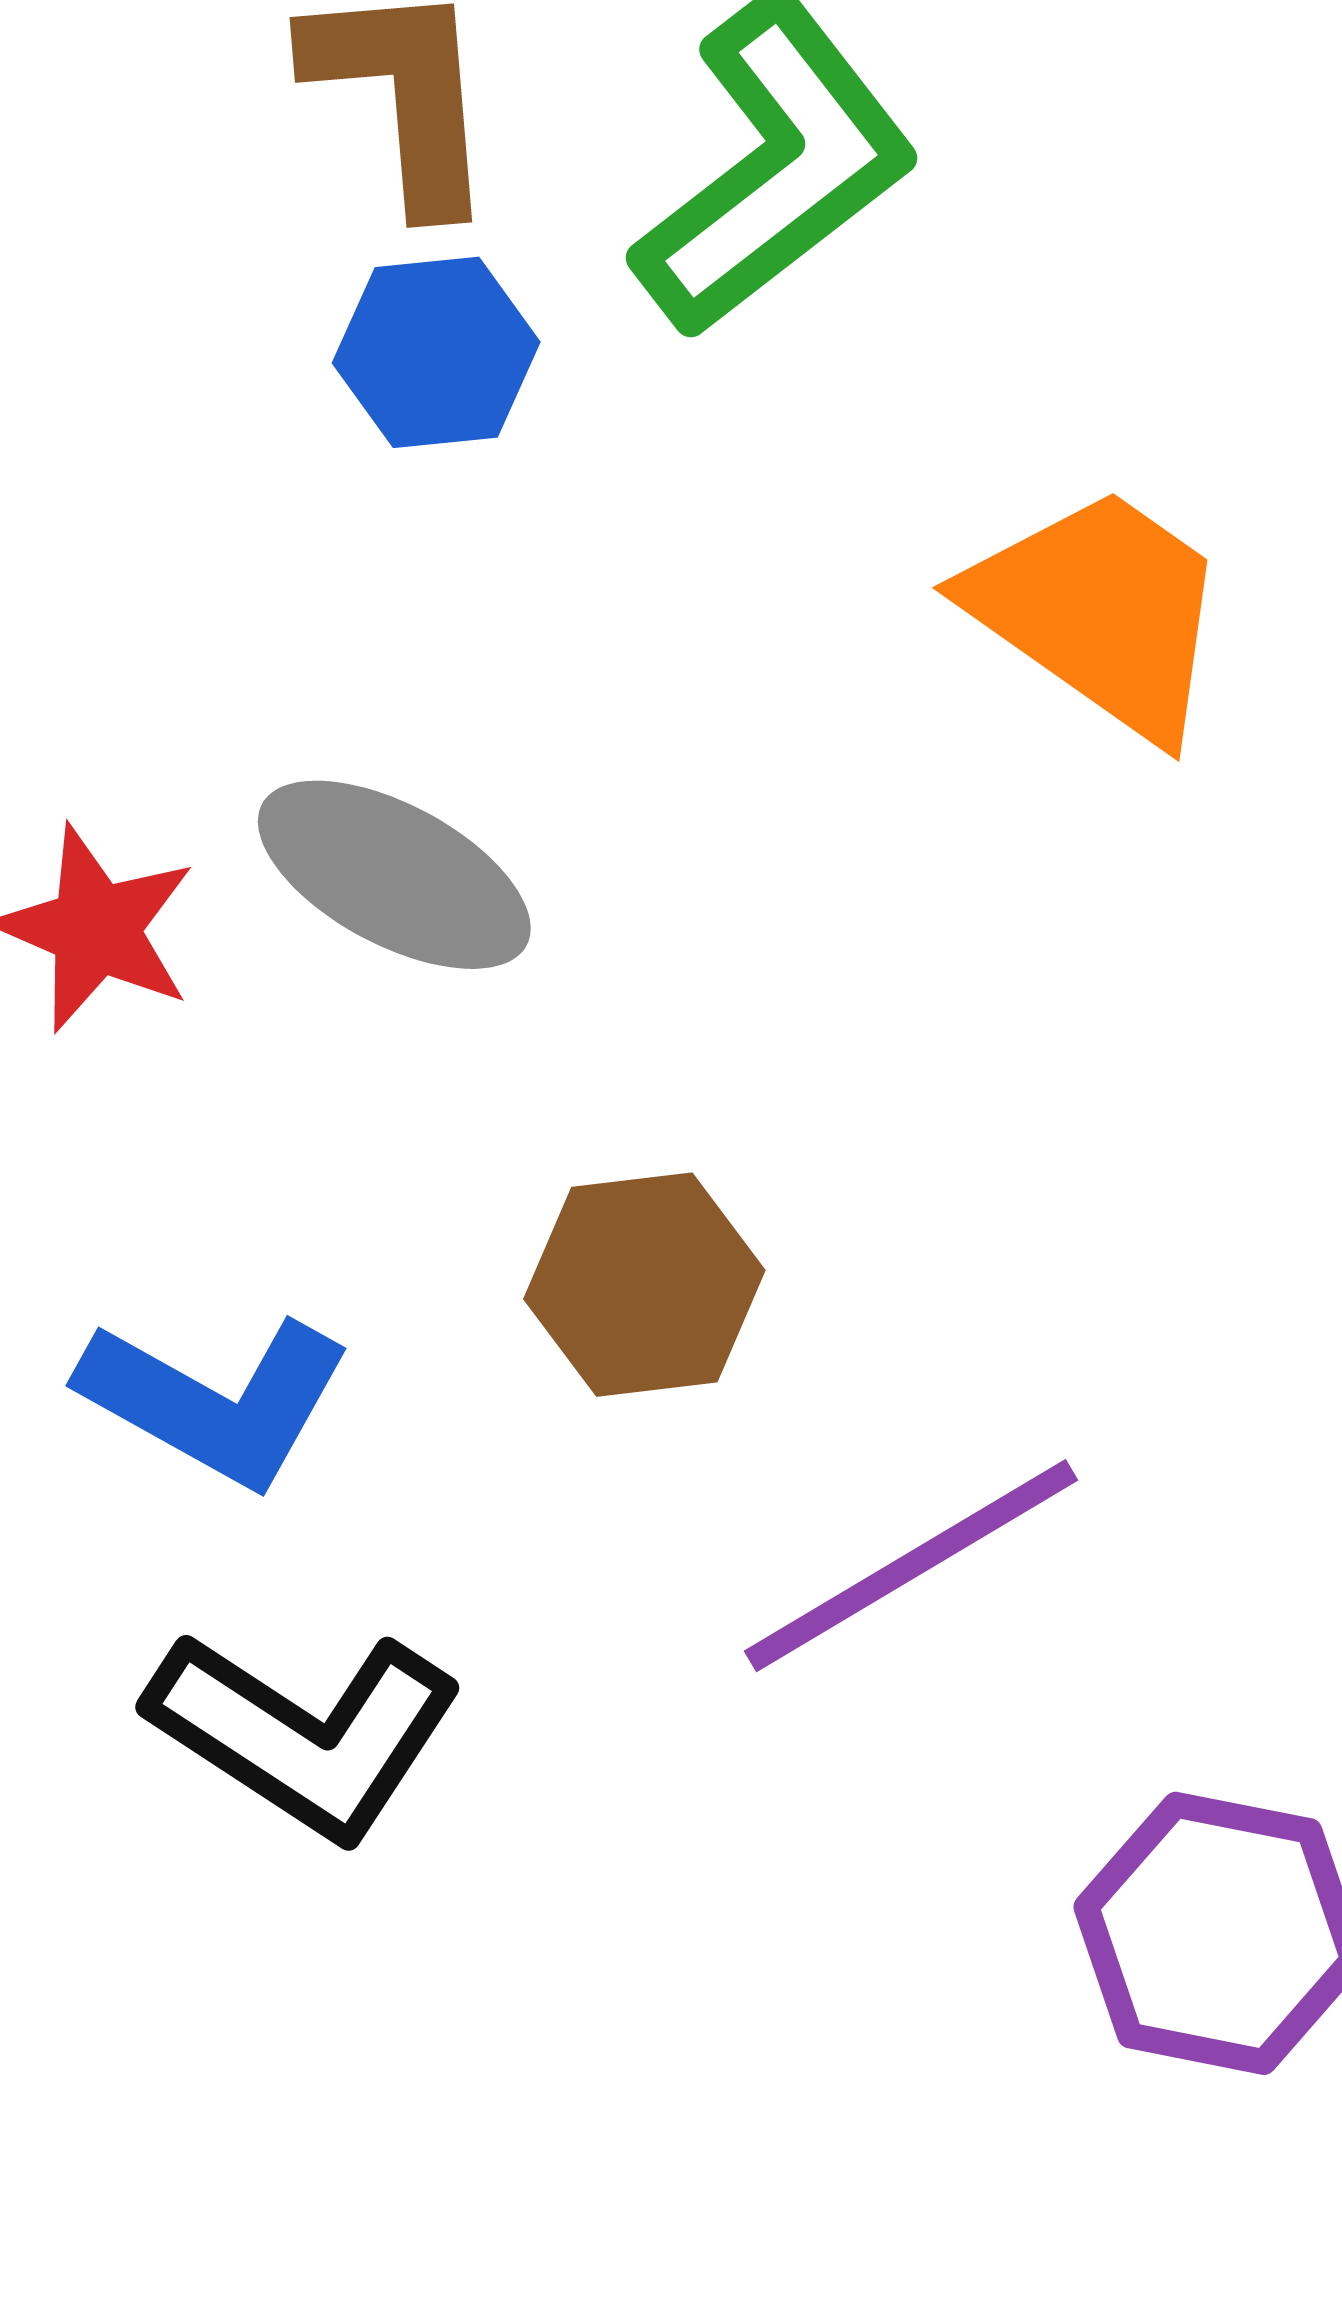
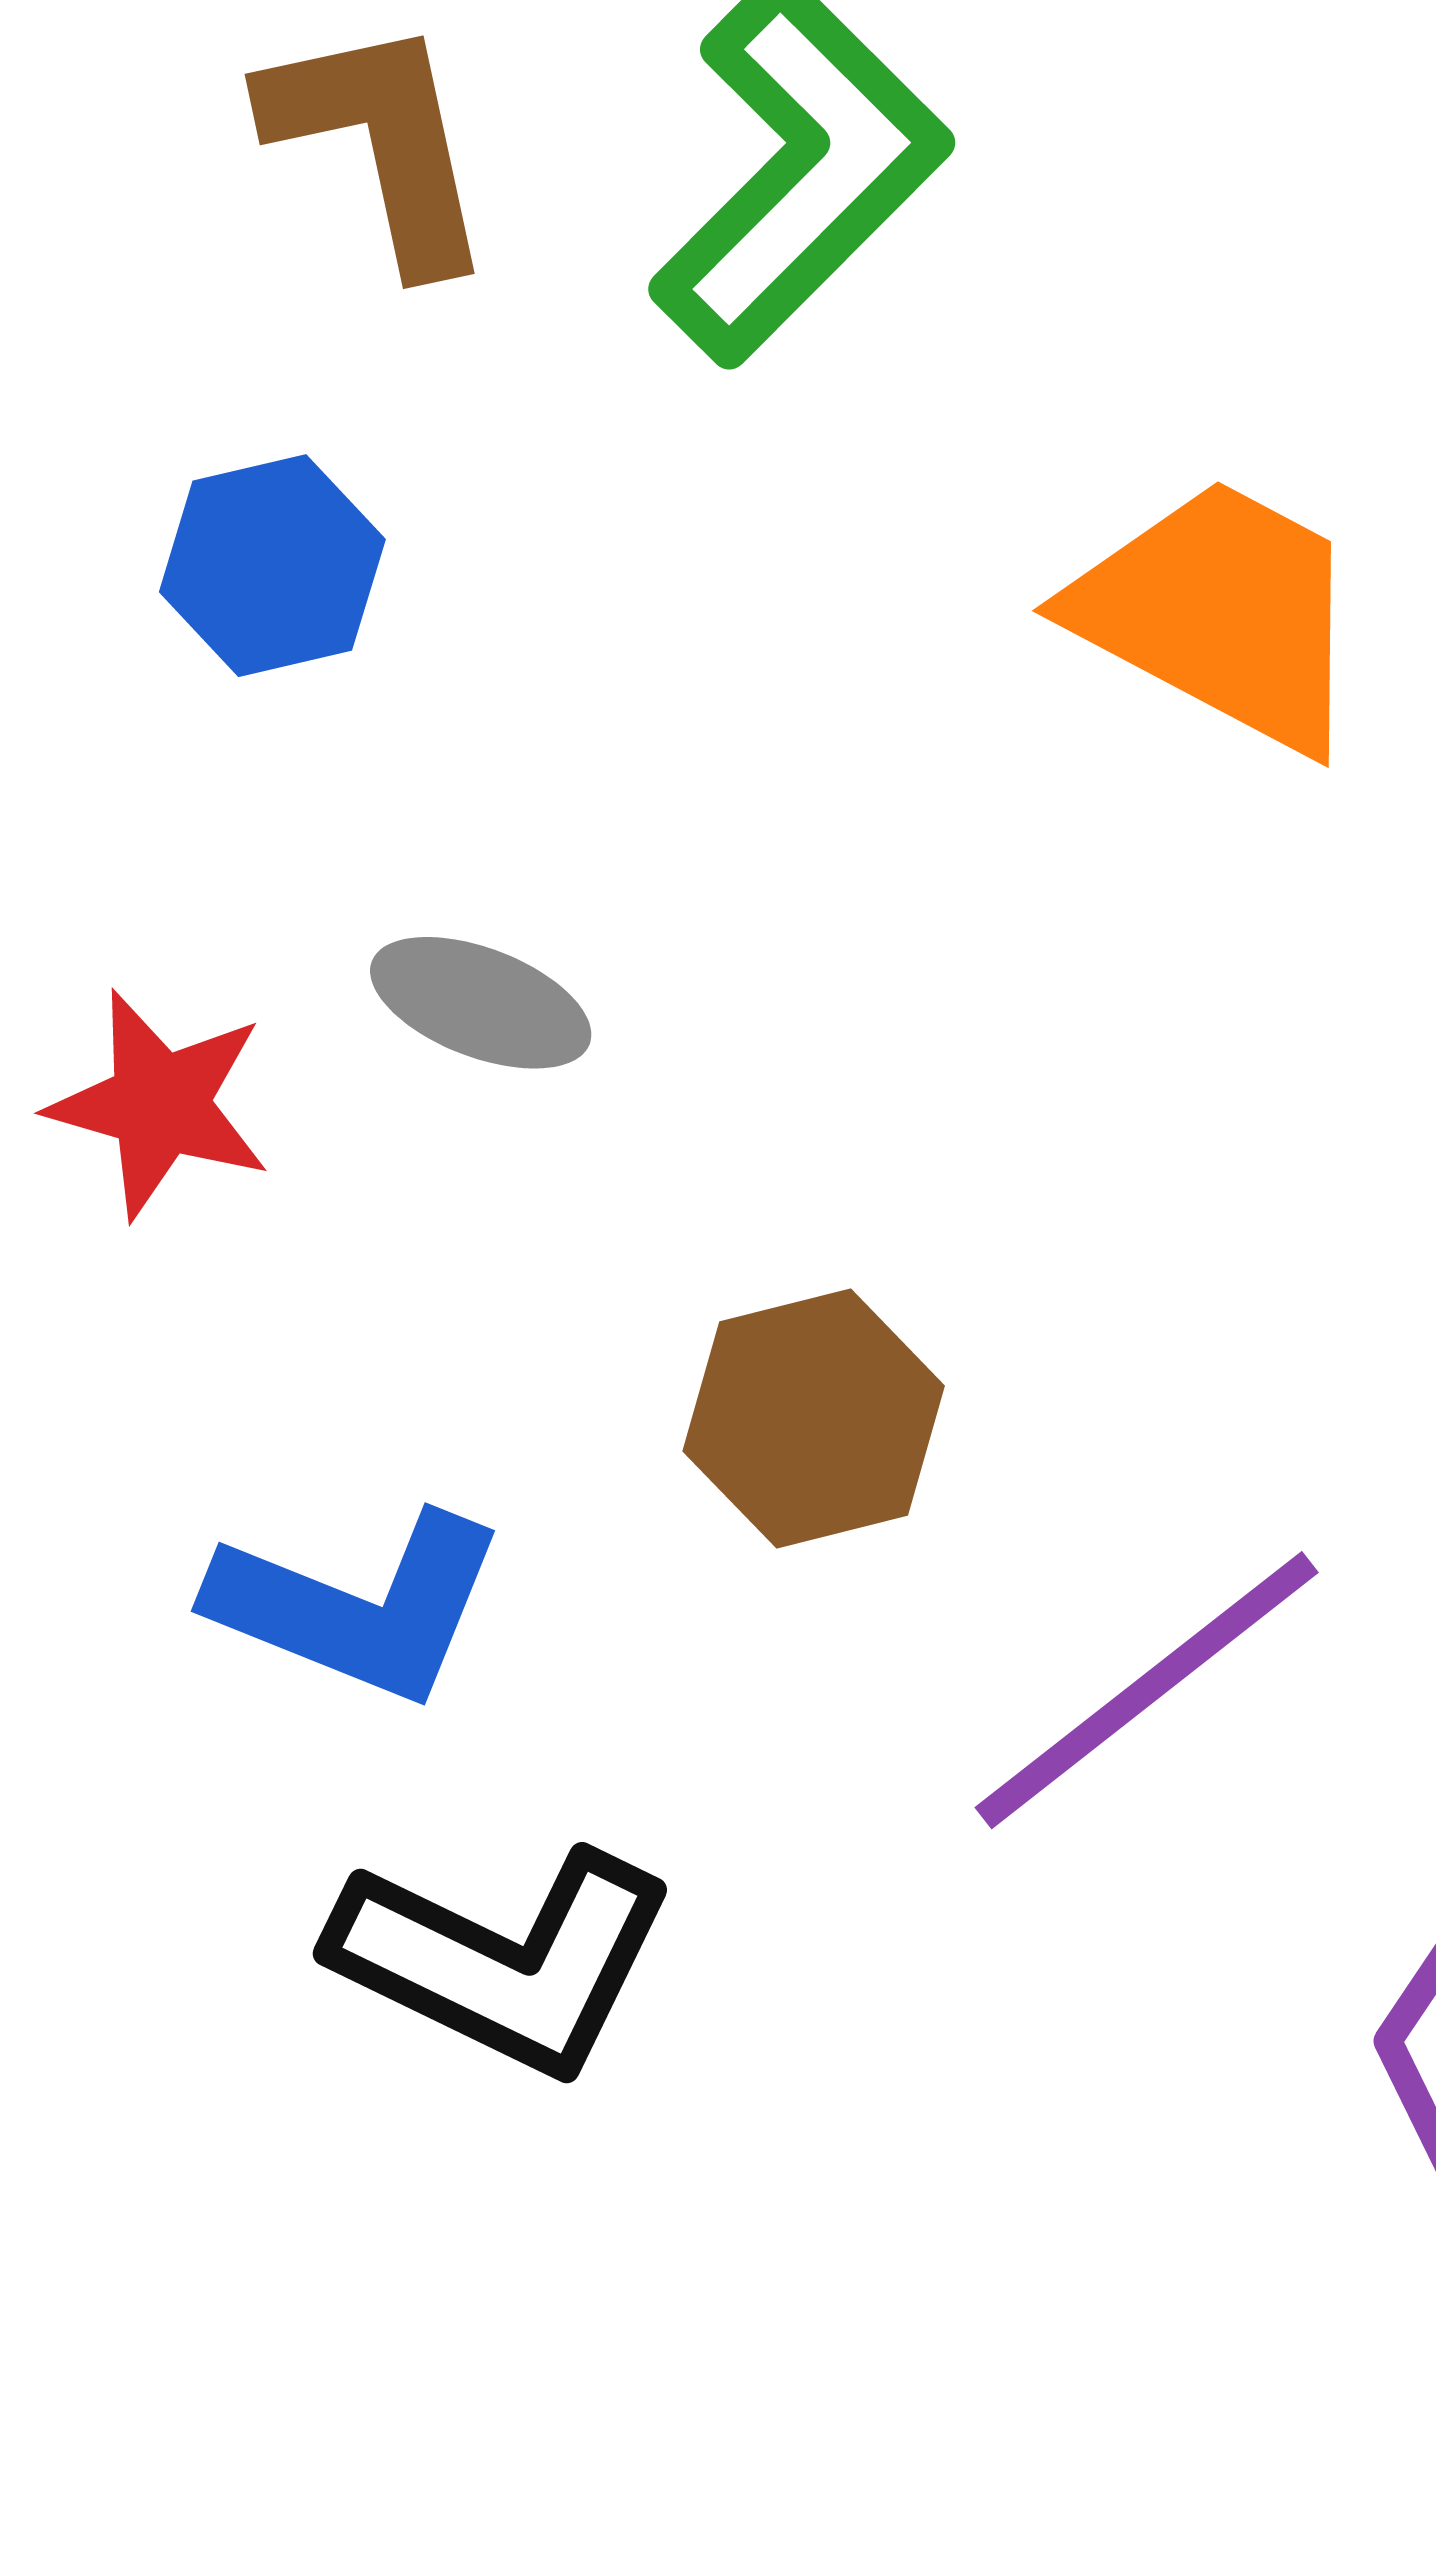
blue hexagon: (436, 352) -> (272, 566), moved
gray ellipse: (394, 875) -> (481, 1003), size x0.7

